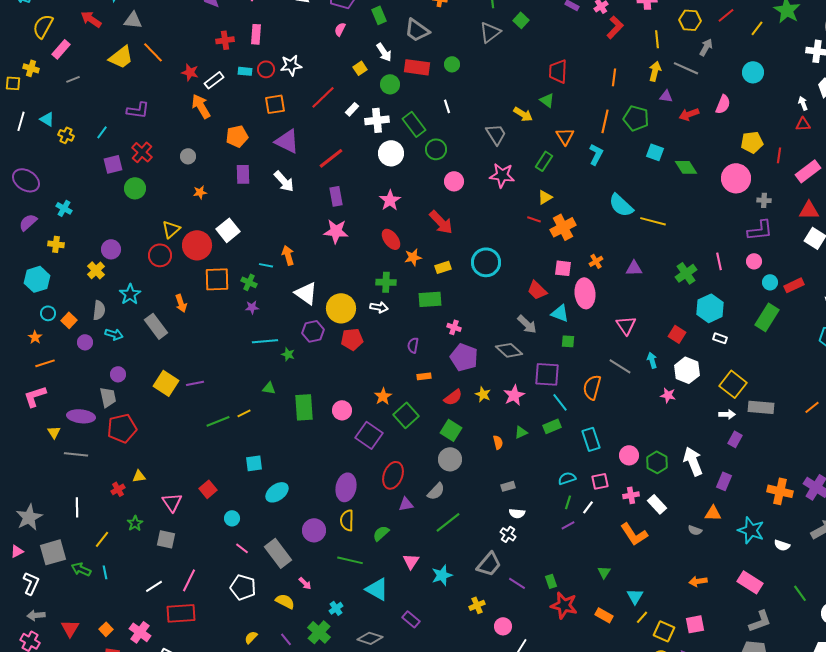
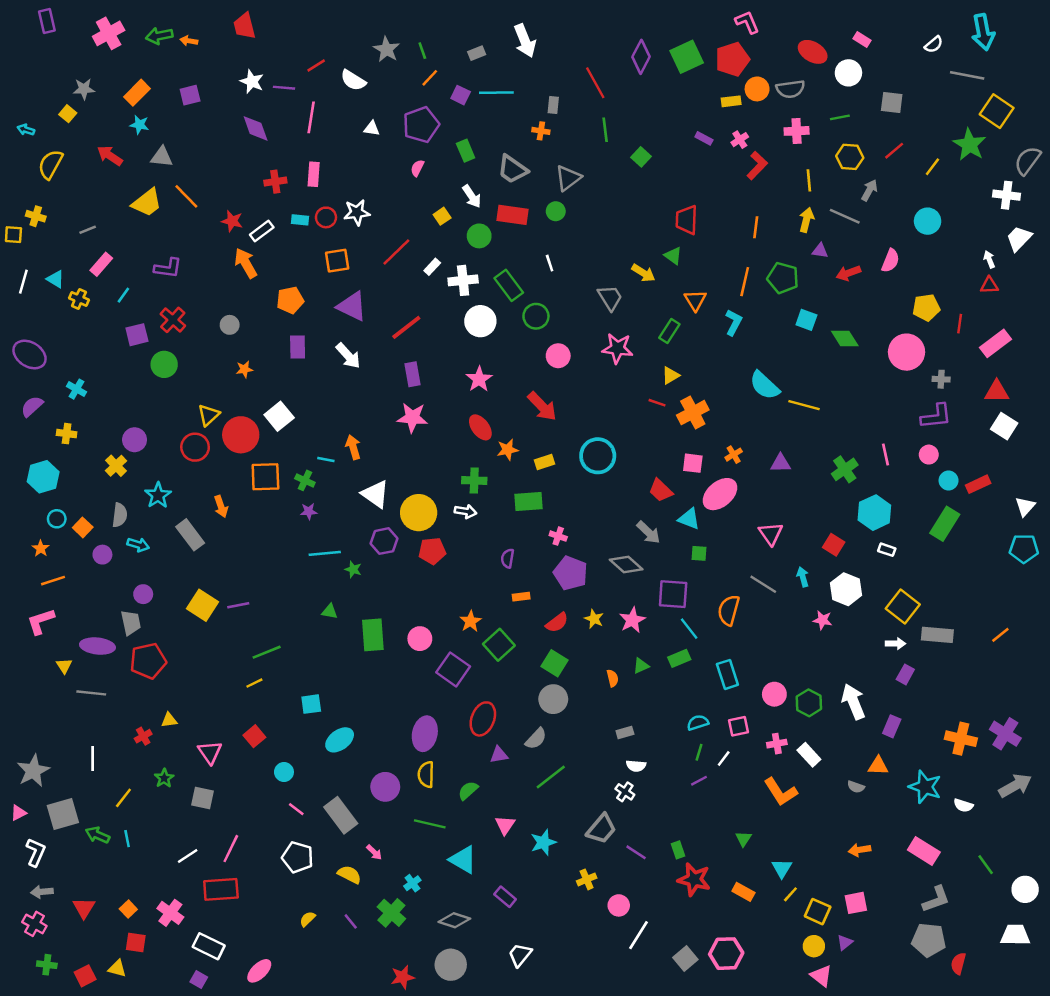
gray triangle: (490, 32) -> (568, 178), moved
pink rectangle: (61, 49) -> (101, 264), moved
pink ellipse: (585, 293) -> (720, 494), turned 56
yellow line: (244, 413) -> (254, 683), moved

